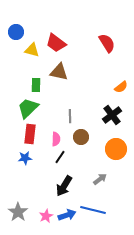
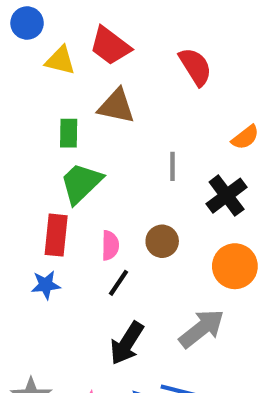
red semicircle: (107, 43) -> (195, 67), moved
green trapezoid: (28, 108) -> (81, 183), moved
gray line: (70, 116) -> (173, 166), moved
gray arrow: (100, 179) -> (202, 329), size x1.6

